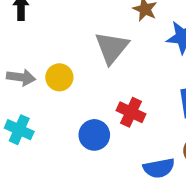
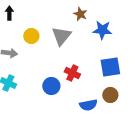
yellow circle: (59, 77) -> (31, 36), moved

